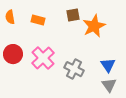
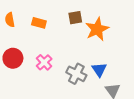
pink cross: (43, 58) -> (44, 62), size x0.7
blue triangle: (108, 65) -> (99, 70), moved

